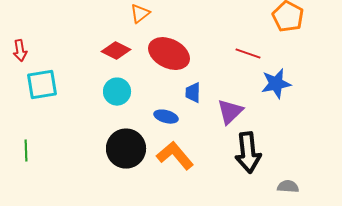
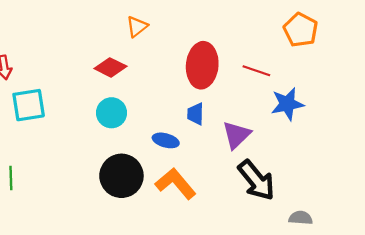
red ellipse: (169, 54) -> (202, 65), moved, turned 69
black arrow: (248, 153) -> (256, 180), turned -33

